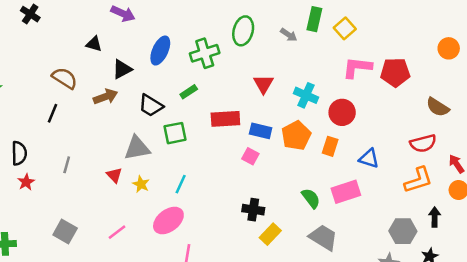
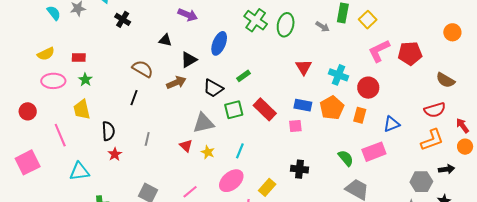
black cross: (30, 14) -> (123, 19), moved
green cross: (205, 53) -> (256, 20), moved, turned -35
pink L-shape: (357, 68) -> (379, 51), turned -30
red rectangle: (225, 119) -> (265, 109), moved, turned 50
pink square: (250, 156) -> (295, 126), turned -32
blue triangle: (369, 159) -> (391, 124), turned -36
black arrow: (435, 217) -> (447, 169), turned 84
yellow rectangle: (270, 234) -> (267, 187), moved

